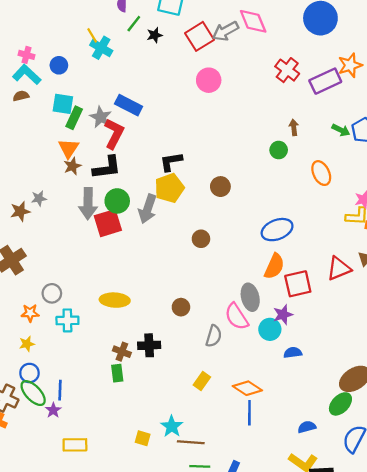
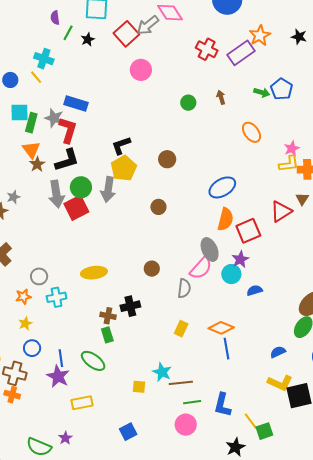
yellow line: (92, 35) -> (36, 77), moved
green circle: (279, 150) -> (188, 103), moved
pink semicircle: (237, 317) -> (201, 268), turned -95
green ellipse: (33, 393) -> (93, 361), moved
purple star: (53, 410) -> (58, 376), size x1.6

